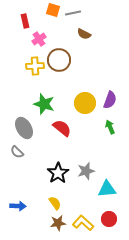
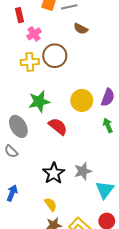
green star: (44, 104) -> (39, 101), turned -30
cyan triangle: (107, 189) -> (105, 190), turned -48
blue arrow: (18, 206) -> (12, 193), moved, turned -70

